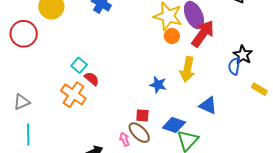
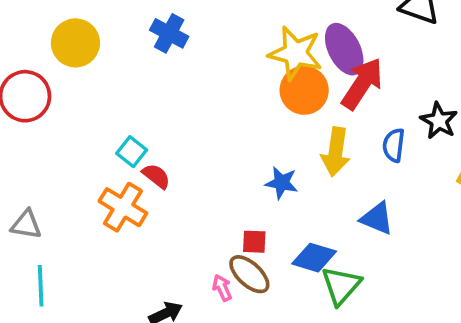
orange circle: (172, 36) -> (304, 90), size x1.6
blue semicircle: (234, 66) -> (394, 145), moved
gray triangle: (22, 102) -> (26, 225), turned 36

